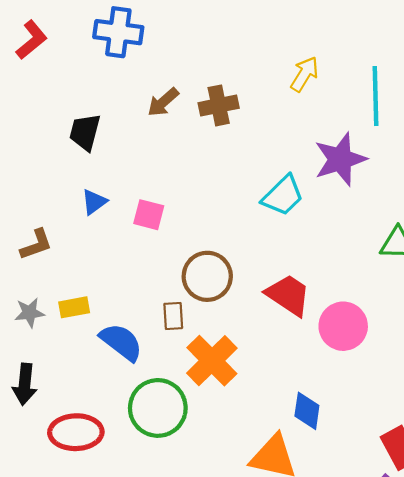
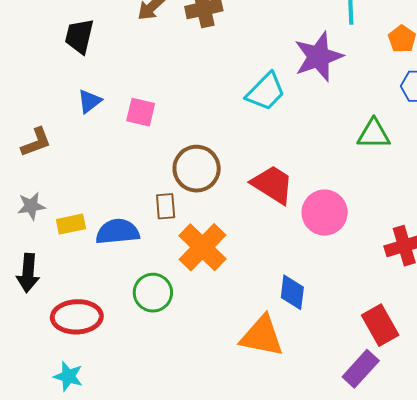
yellow rectangle: (74, 307) -> (71, 224), moved
blue semicircle: (121, 342) -> (117, 232), turned -42
green circle: (158, 408) -> (153, 293), size x0.7

